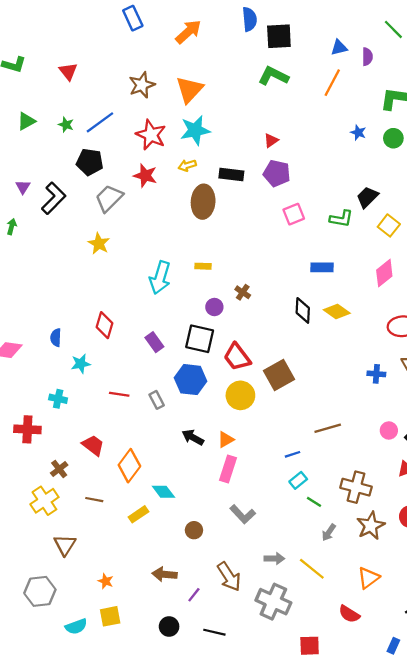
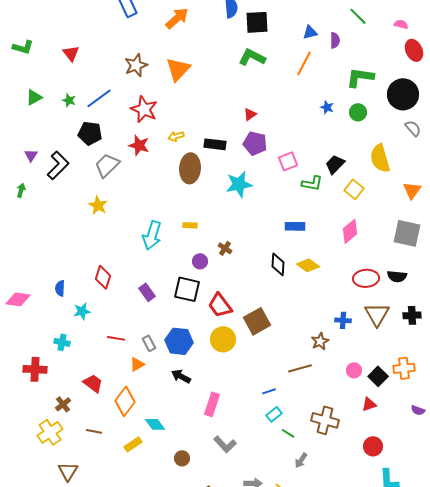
cyan star: (195, 130) -> (239, 184), moved
pink square: (294, 214) -> (288, 161), moved
blue hexagon: (191, 380) -> (179, 341), moved
orange triangle: (226, 440) -> (137, 364), moved
brown star: (371, 526) -> (320, 341), moved, size x0.7

